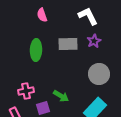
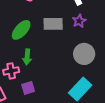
green ellipse: (36, 50) -> (21, 30), turned 40
green arrow: (61, 96) -> (27, 57), moved, turned 63

